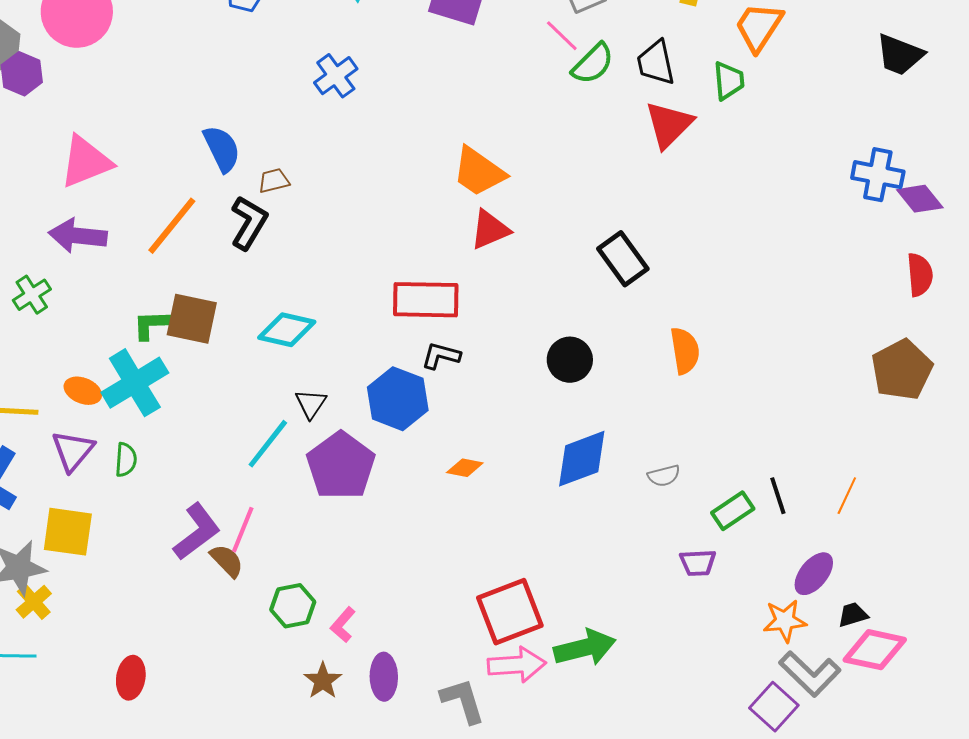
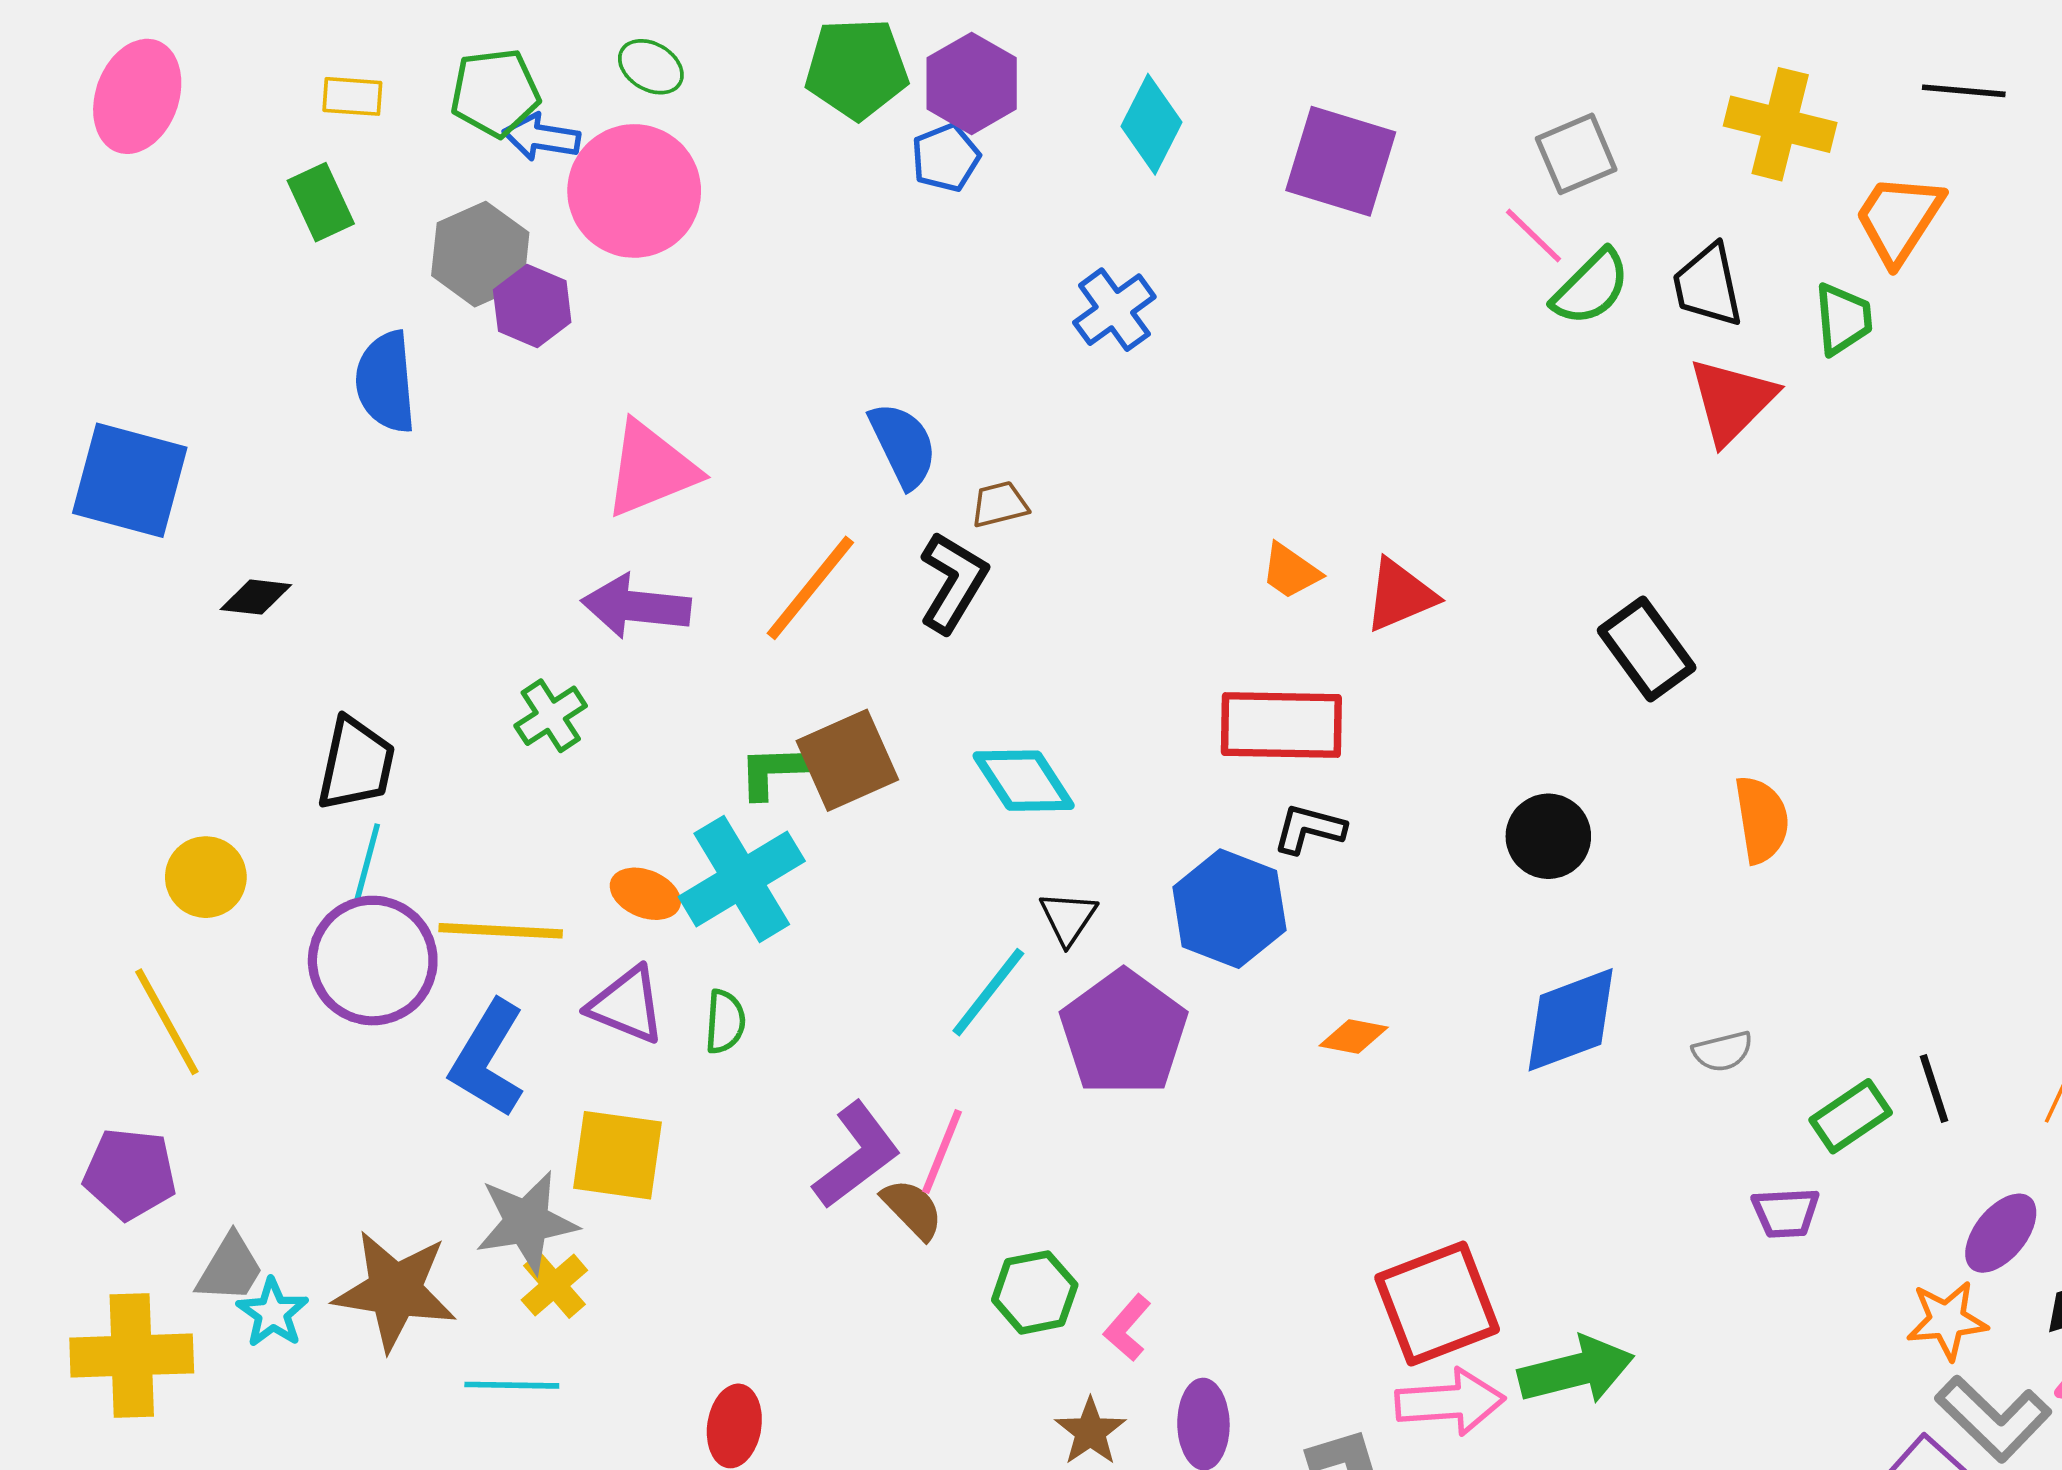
orange trapezoid: (479, 172) -> (1291, 571), moved, size x0.6
brown square: (192, 319) -> (847, 760), turned -36
cyan diamond: (287, 330) -> (1024, 781), turned 44
purple triangle: (73, 451) -> (627, 1005), turned -48

